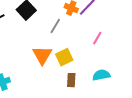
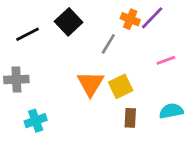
pink line: (97, 38) -> (166, 60), turned 40

